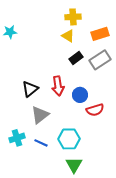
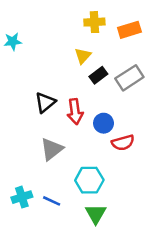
orange rectangle: (100, 34) -> (129, 30), moved
yellow triangle: (68, 36) -> (83, 56), moved, turned 40
black triangle: (30, 89) -> (45, 102), moved
cyan cross: (17, 138) -> (22, 197), moved
blue line: (41, 143) -> (52, 201), moved

